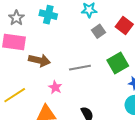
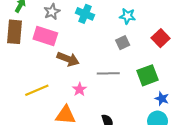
gray square: (99, 31) -> (123, 43), moved

